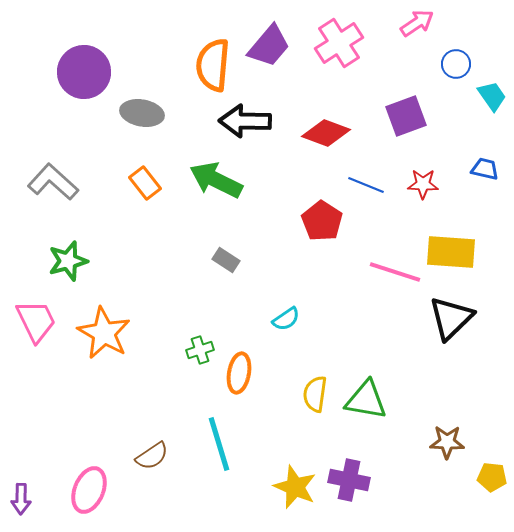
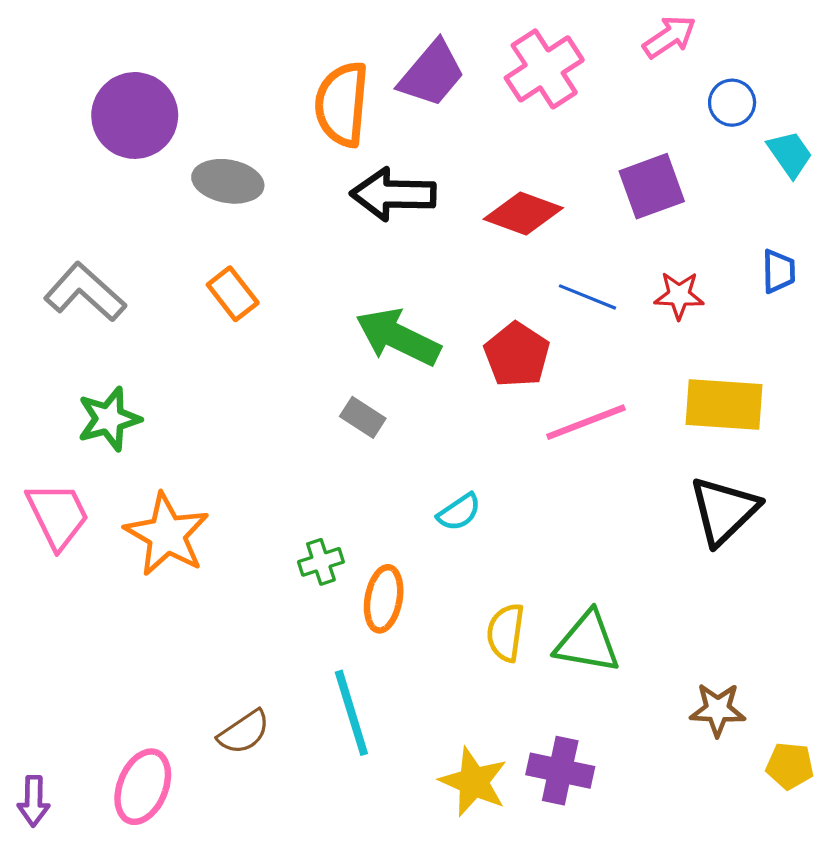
blue trapezoid: (485, 169) -> (779, 271), turned 76
green arrow: (216, 180) -> (398, 337), moved
pink line: (395, 272) -> (586, 422), moved, turned -39

